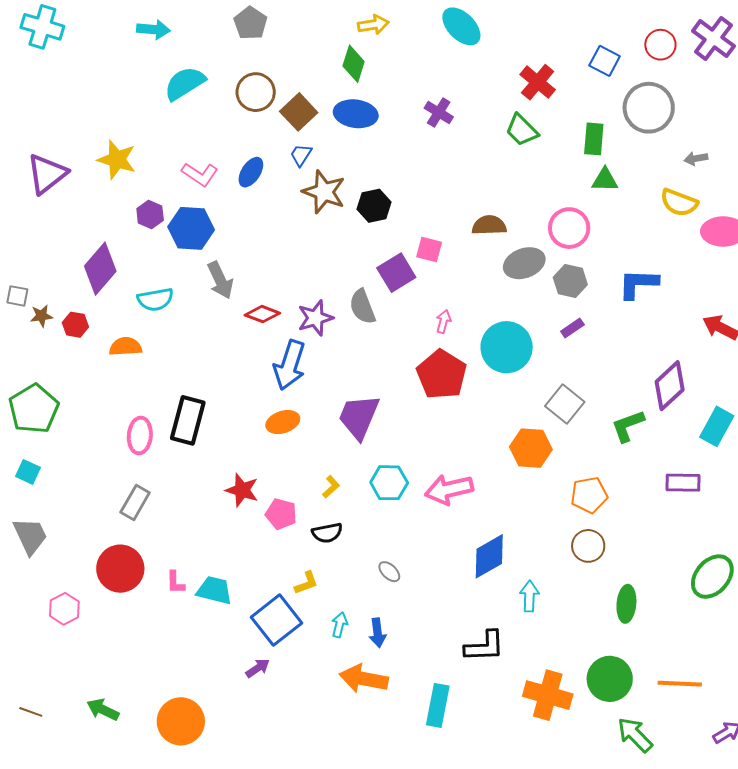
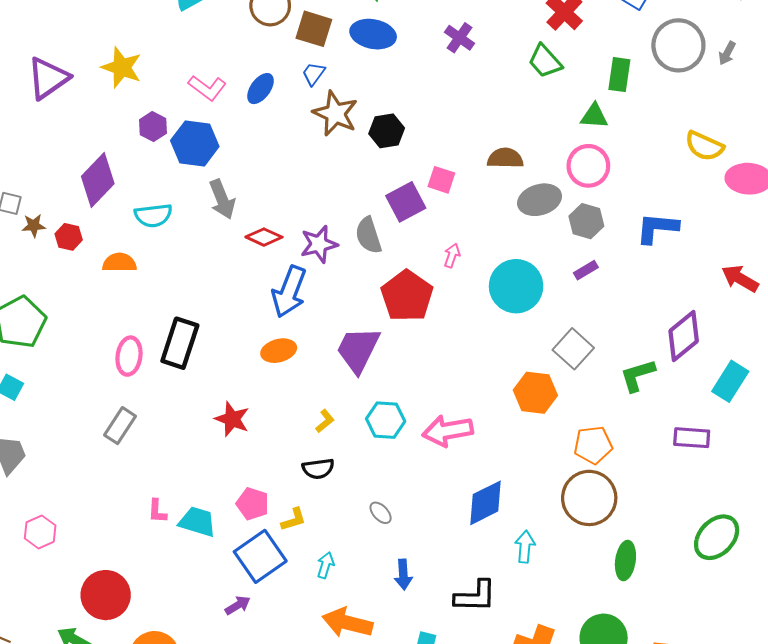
brown square: (299, 112) -> (314, 29), turned -33
gray arrow: (696, 159) -> (727, 53), moved, turned -55
green triangle: (605, 180) -> (594, 116), moved
red pentagon: (442, 374) -> (407, 296), moved
pink pentagon: (281, 514) -> (253, 504), moved
brown circle: (588, 546) -> (589, 498), size x1.6
red circle: (120, 569) -> (106, 595), moved
blue arrow: (378, 633) -> (403, 575), moved

